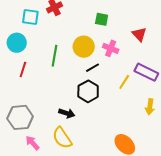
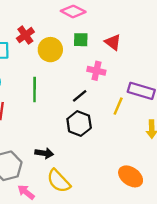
red triangle: (139, 34) -> (113, 42), moved
yellow circle: (84, 47) -> (50, 50), moved
black arrow: (67, 113) -> (44, 153), moved

